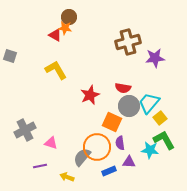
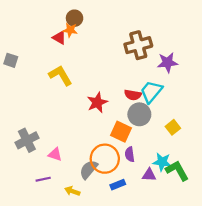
cyan trapezoid: (149, 103) -> (151, 92), moved
green L-shape: (164, 140) -> (177, 171), moved
purple triangle: (129, 162) -> (149, 175), moved

